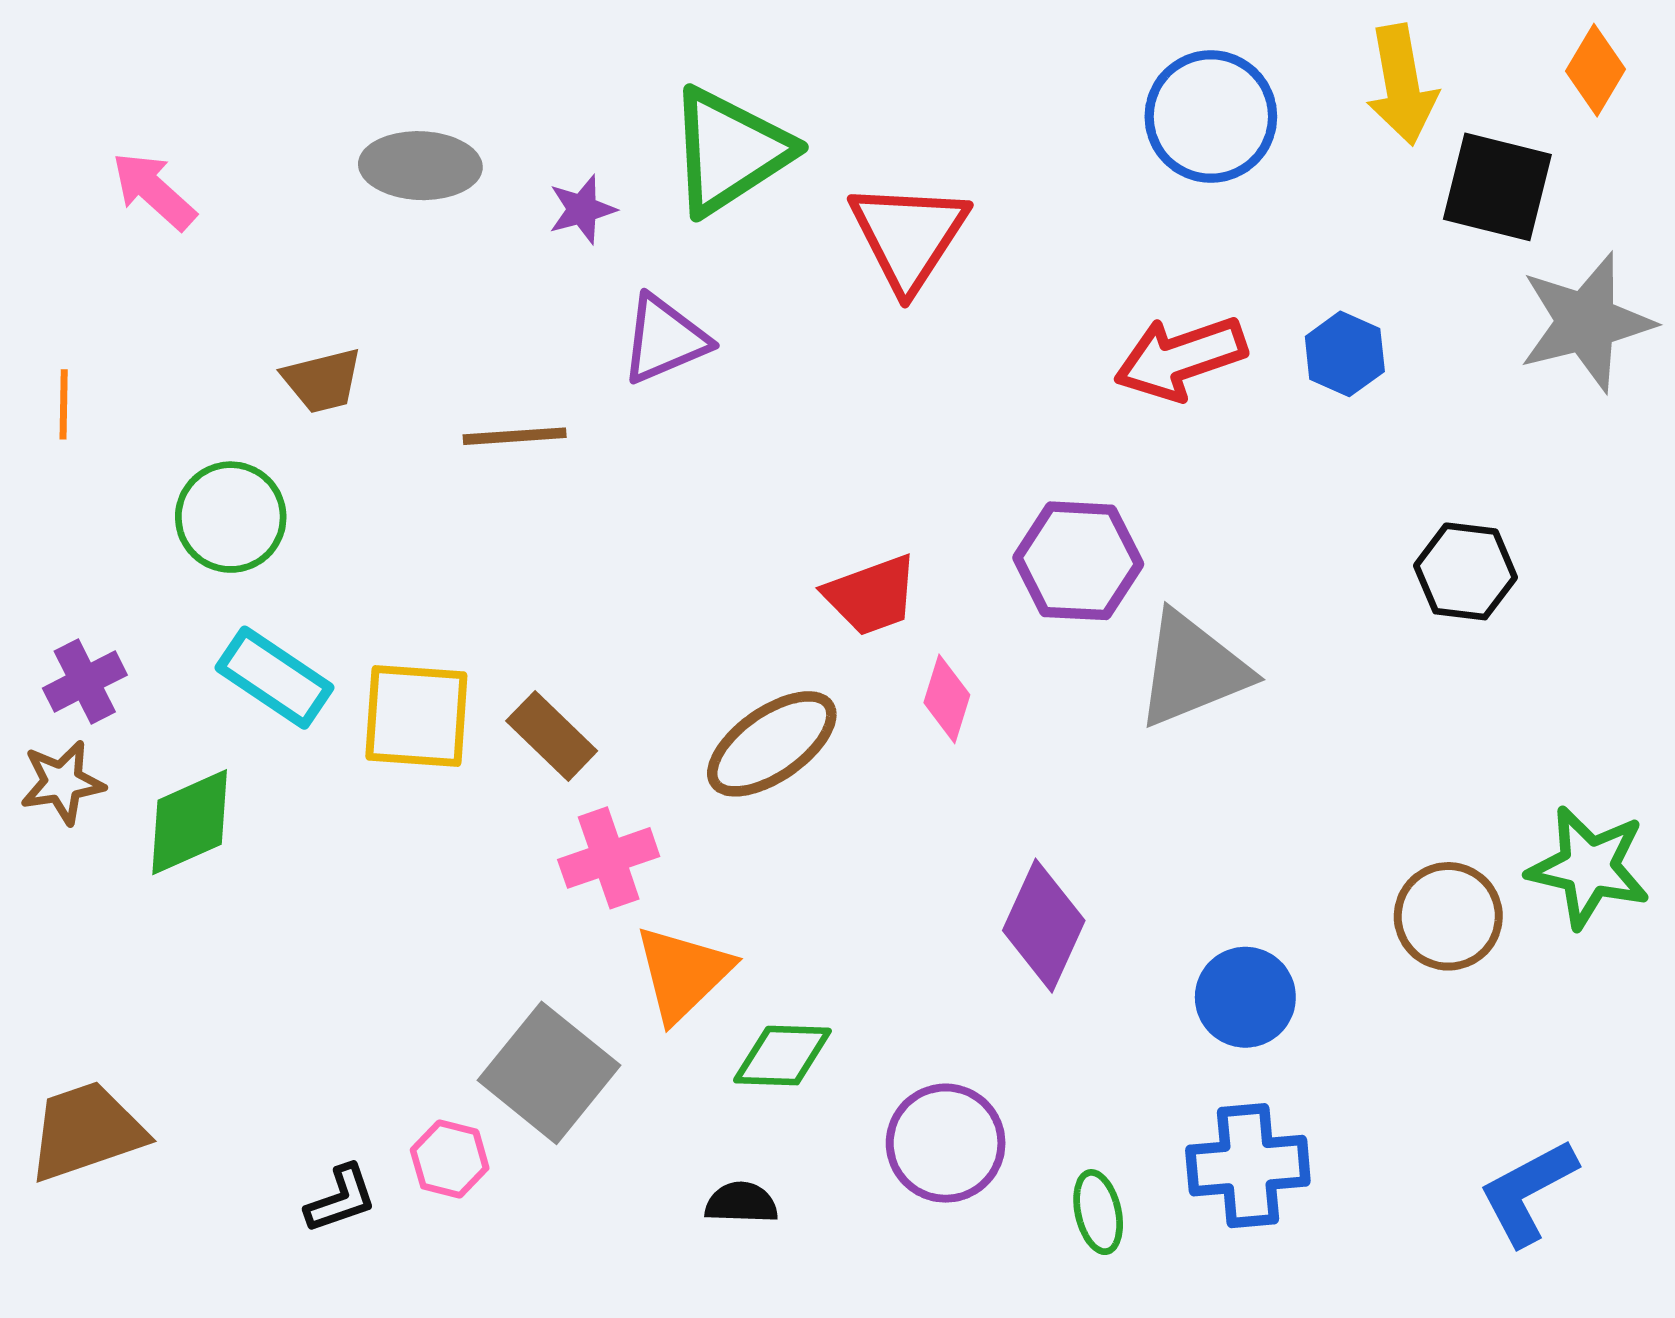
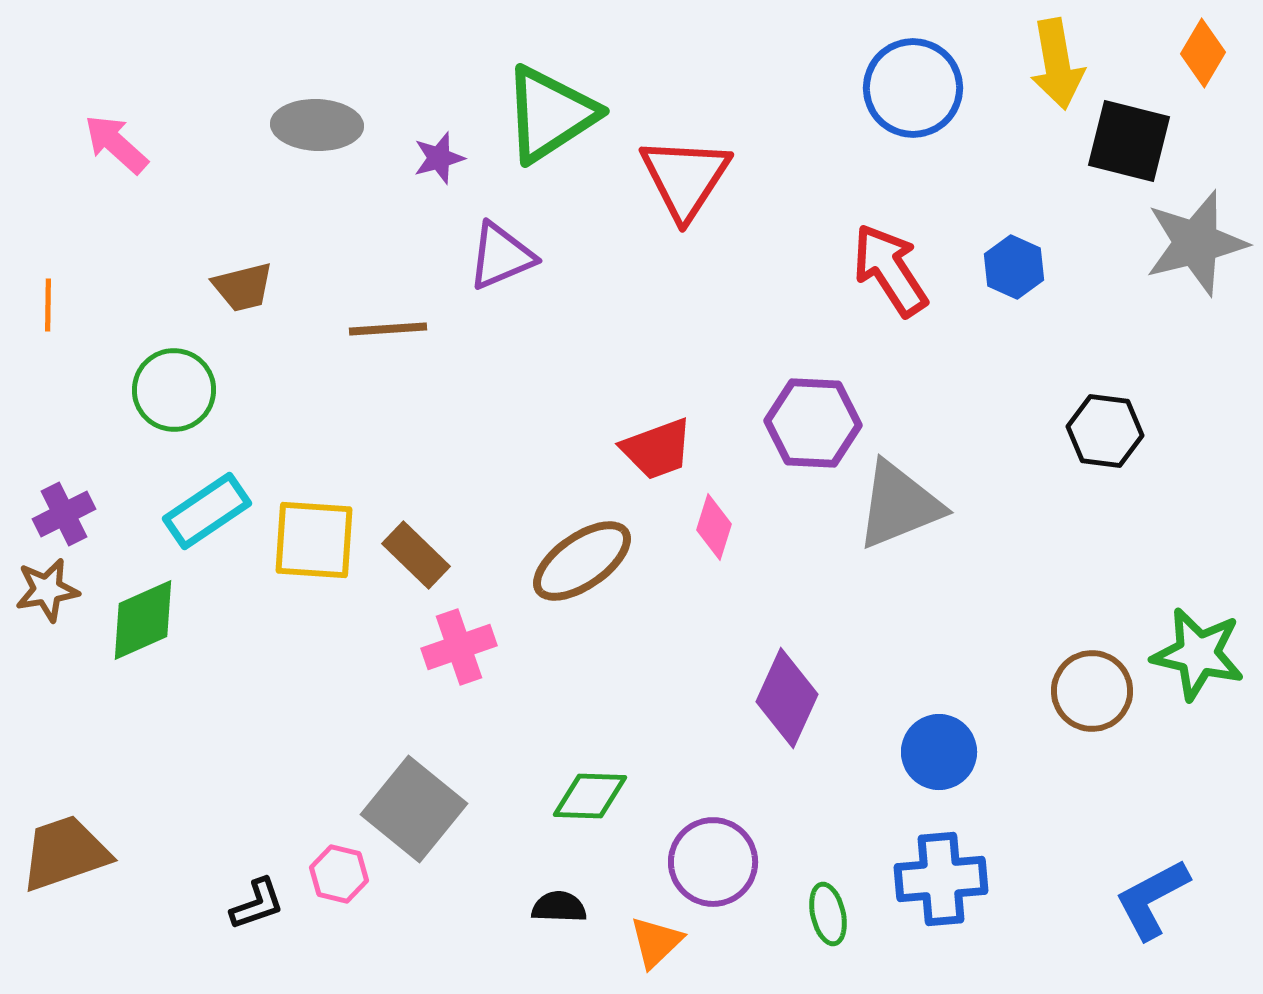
red arrow: (1180, 358) -> (890, 270), turned 76
cyan rectangle: (274, 678) -> (207, 511), turned -68
orange triangle: (683, 973) -> (656, 942), moved, size x0.7

